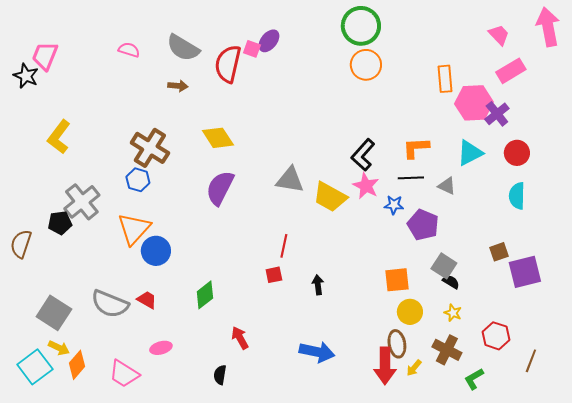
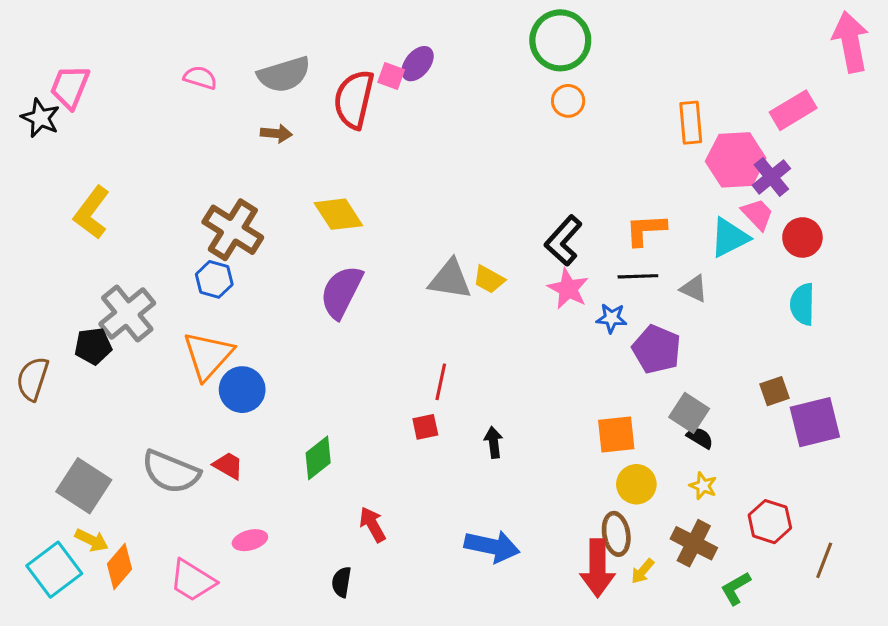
pink trapezoid: (499, 35) -> (757, 214), moved
gray semicircle: (183, 48) -> (284, 75), turned -48
orange circle: (366, 65) -> (568, 101), size x0.7
yellow trapezoid: (330, 197) -> (489, 279), moved, size x0.6

